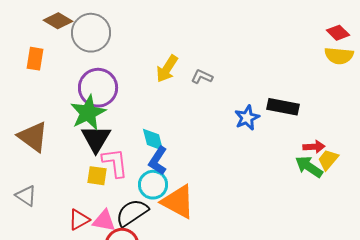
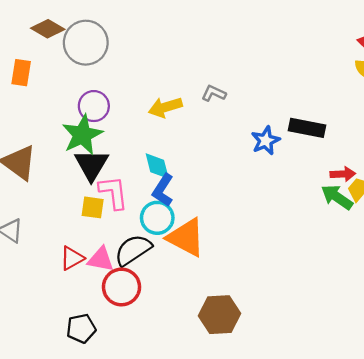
yellow arrow: (167, 69) -> (165, 107), moved, turned 40
purple circle: (98, 88) -> (94, 106), size x0.7

